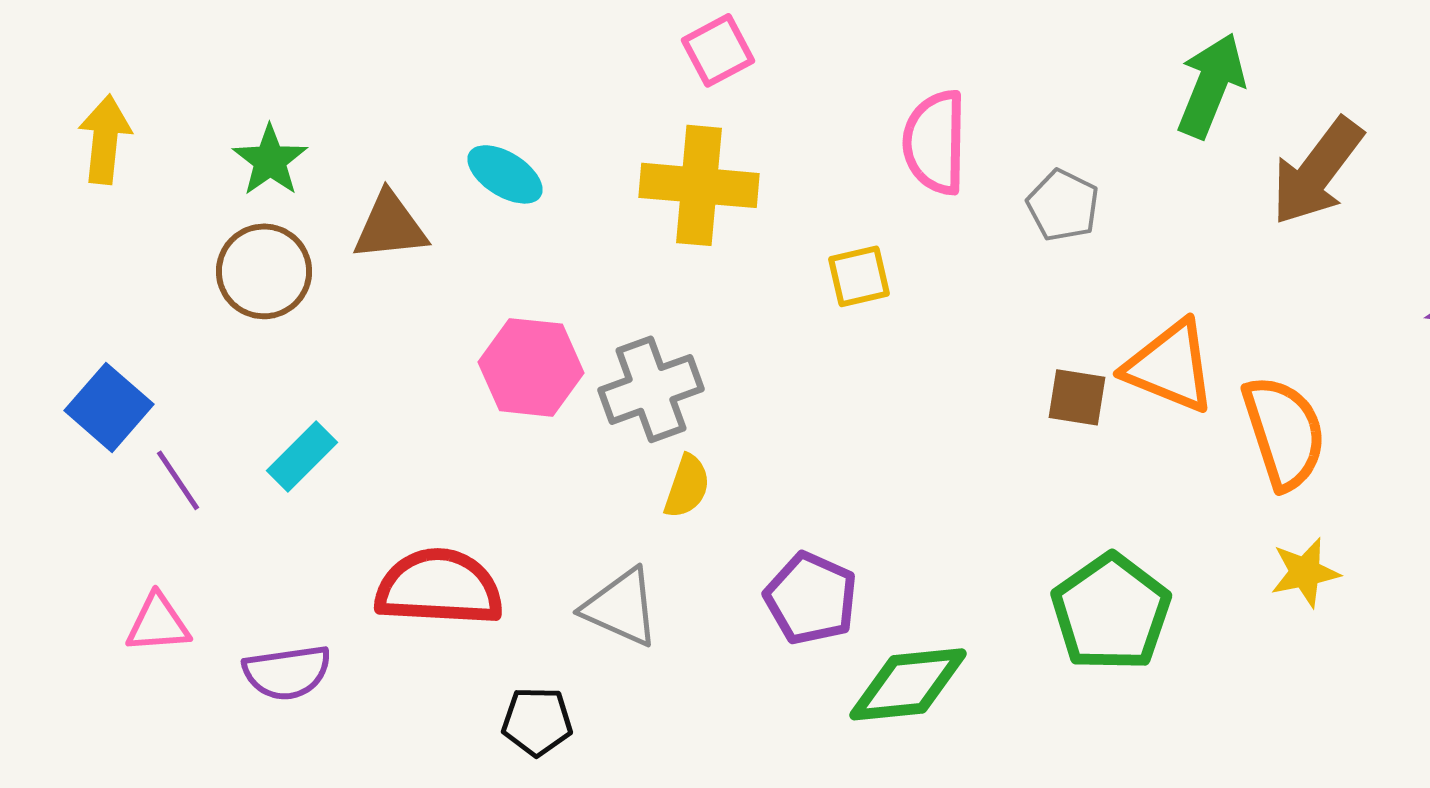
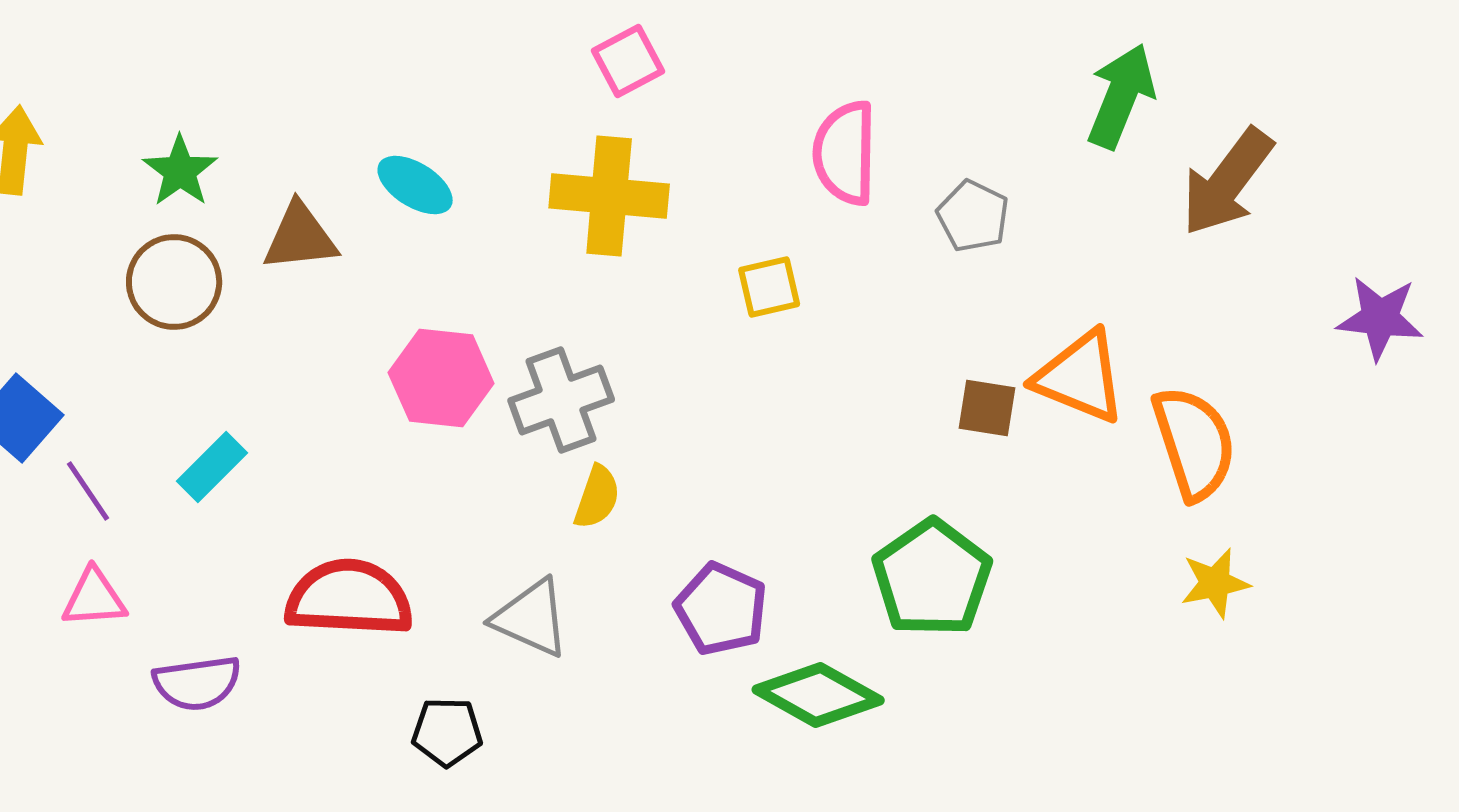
green pentagon: (1111, 612) -> (932, 578), moved
pink triangle: (158, 623) -> (94, 598), moved
green diamond: (908, 684) -> (818, 695), turned 35

